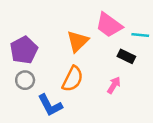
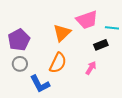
pink trapezoid: (109, 25) -> (87, 20), turned -55
black rectangle: (126, 56) -> (101, 45), turned -48

